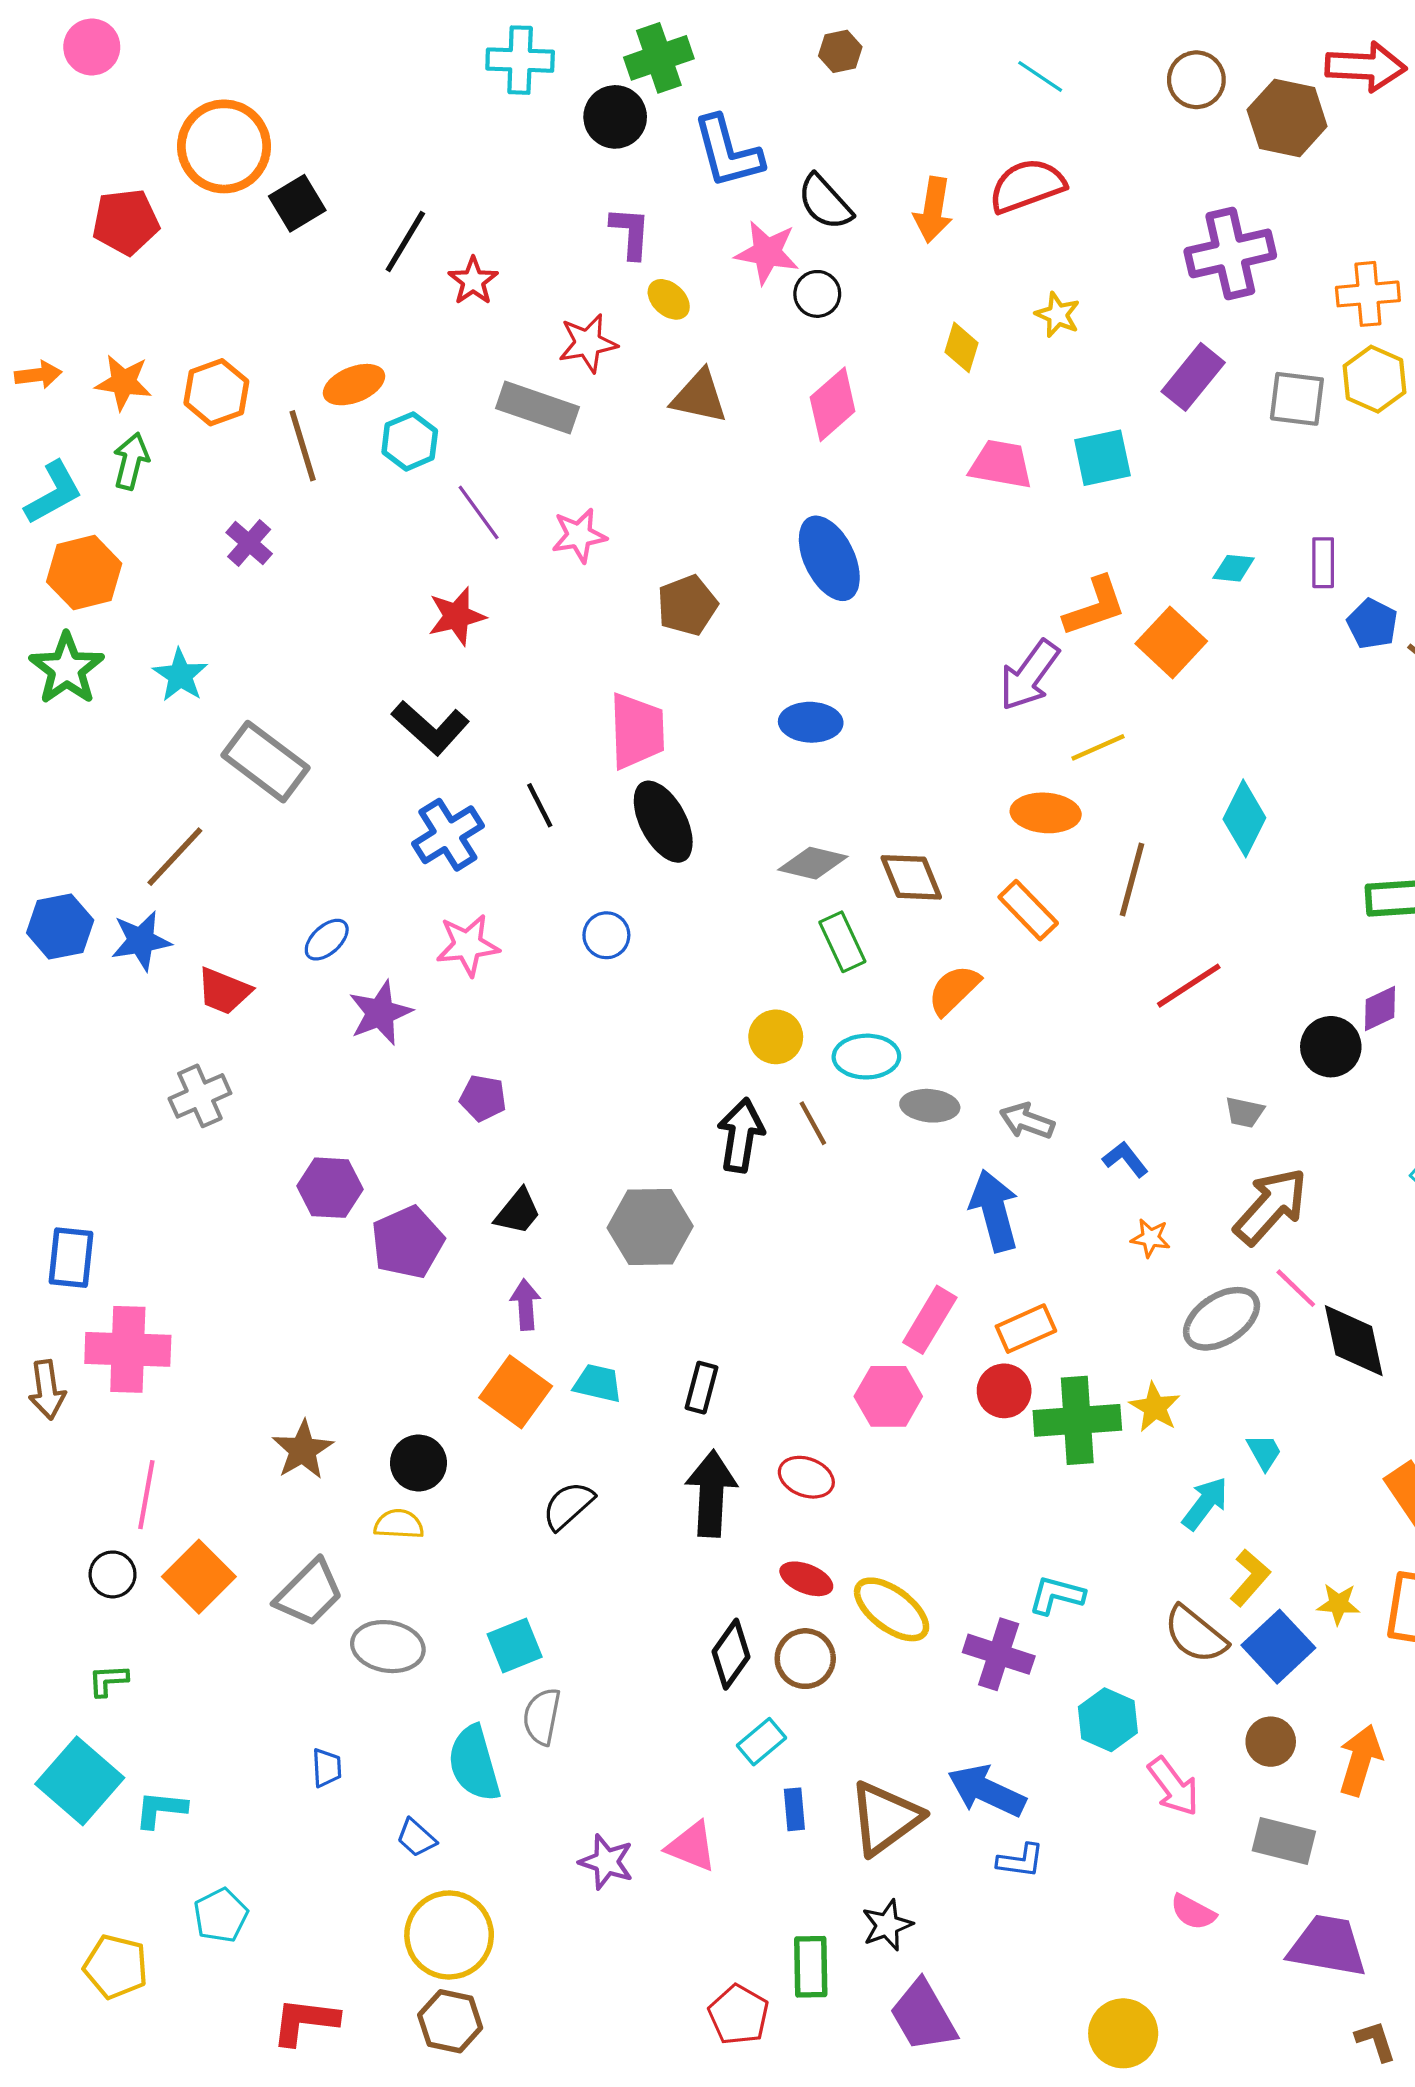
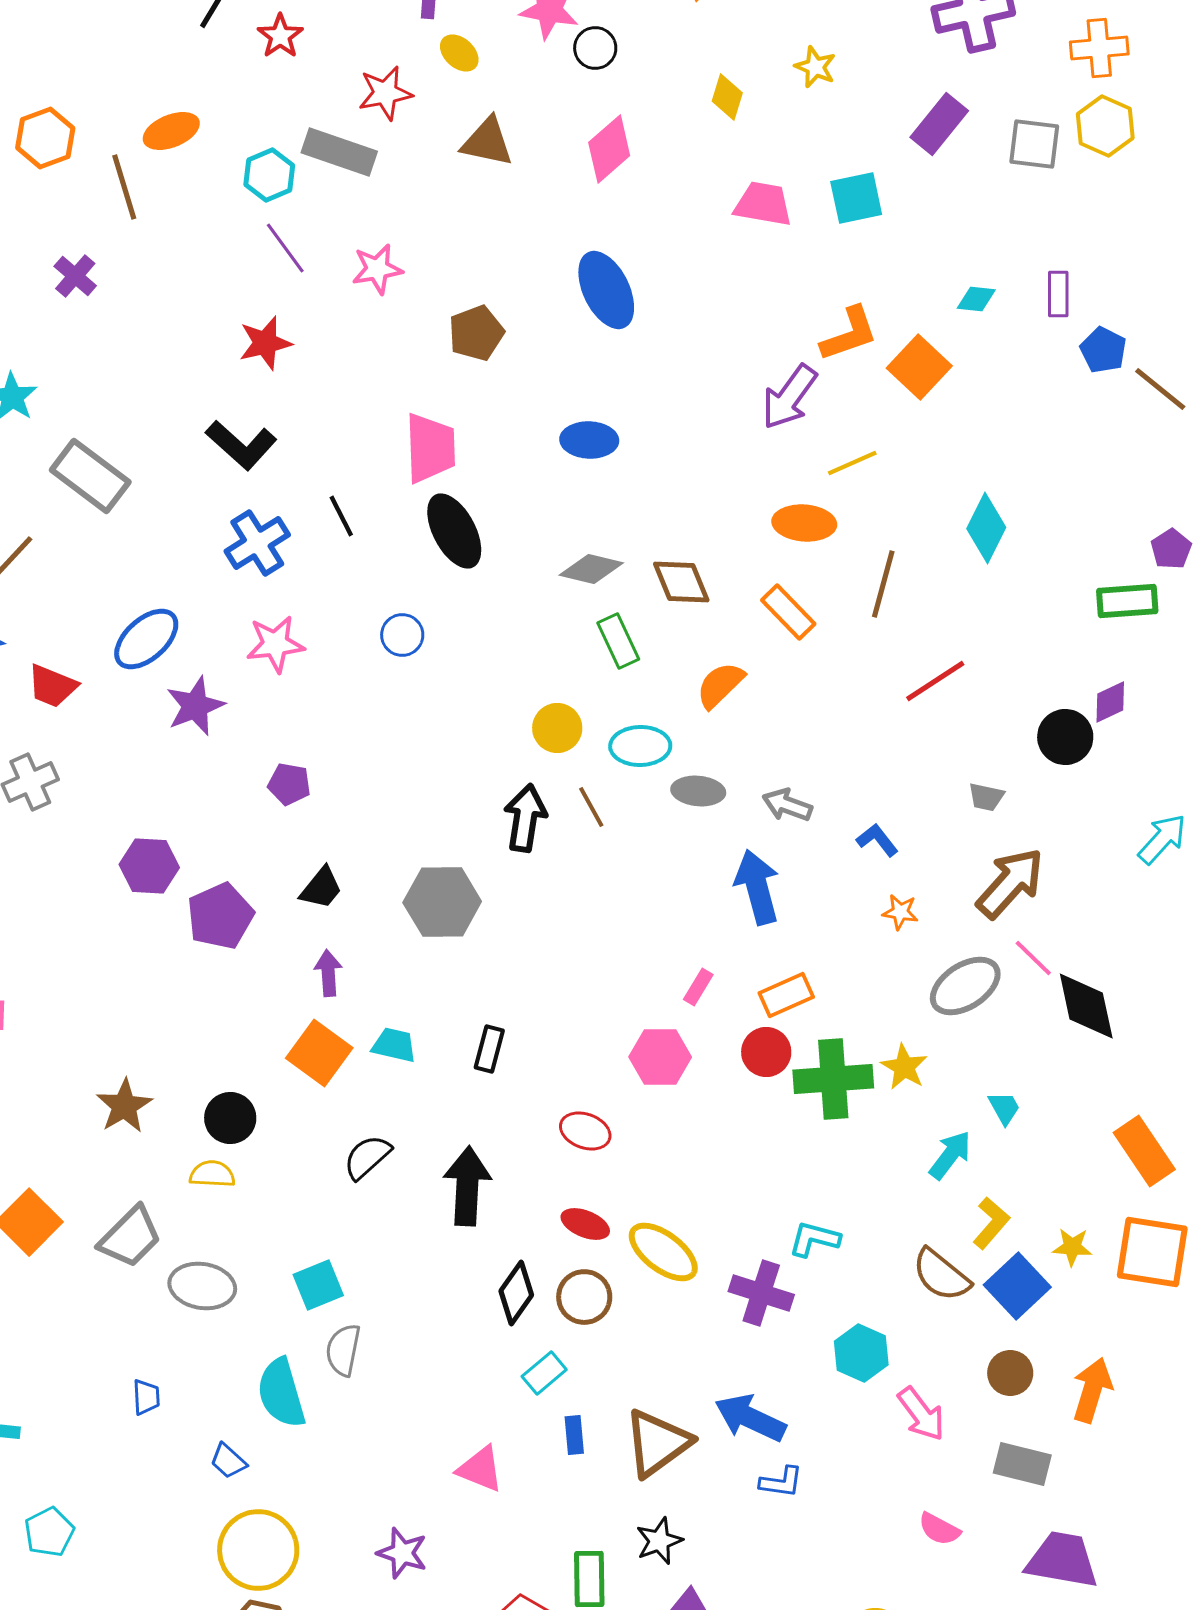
cyan hexagon: (410, 441) -> (269, 175), moved
blue ellipse: (327, 940) -> (146, 639), size x1.6
pink rectangle: (930, 1320) -> (698, 987), size x0.6
black arrow: (711, 1494) -> (467, 1186), moved
purple star: (606, 1862) -> (402, 1553), moved

